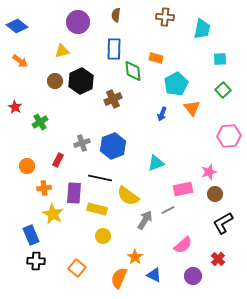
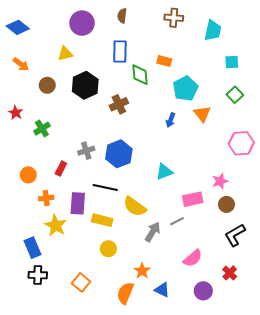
brown circle: (55, 81) -> (47, 85), moved

